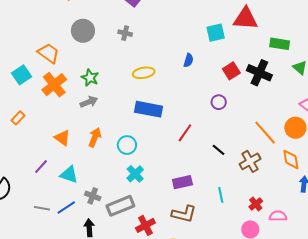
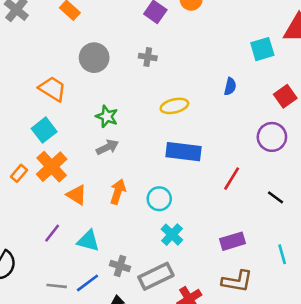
cyan square: (21, 75) -> (44, 130), moved
orange cross: (54, 85) -> (52, 167), moved
purple circle: (219, 102) -> (272, 137), size x1.5

